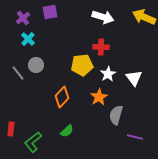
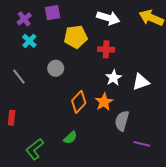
gray circle: (36, 65) -> (56, 68), moved
yellow pentagon: (82, 65) -> (76, 37), moved
white triangle: (134, 78) -> (141, 82), turned 48
orange diamond: (62, 97) -> (79, 102), moved
red rectangle: (11, 129) -> (12, 118), moved

